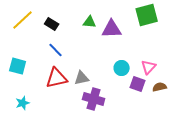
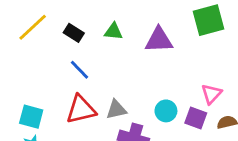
green triangle: (90, 22) -> (113, 31), moved
cyan square: (18, 66) -> (31, 117), moved
cyan circle: (122, 68) -> (166, 111), moved

